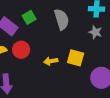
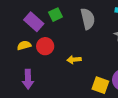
yellow square: (76, 58) -> (100, 85), moved

